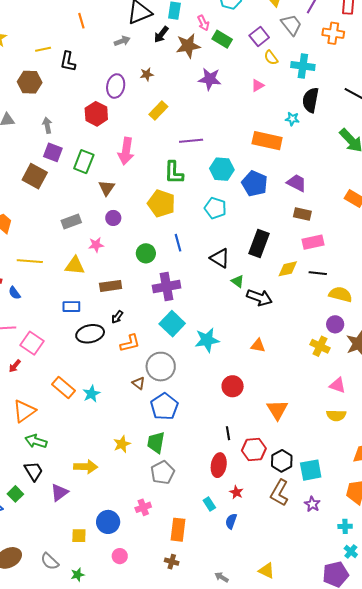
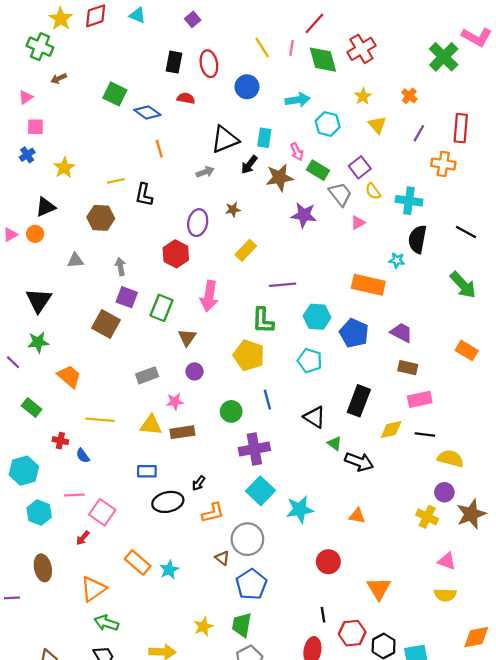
gray trapezoid: (291, 25) -> (340, 194), moved
brown rectangle: (111, 286) -> (182, 432), moved

